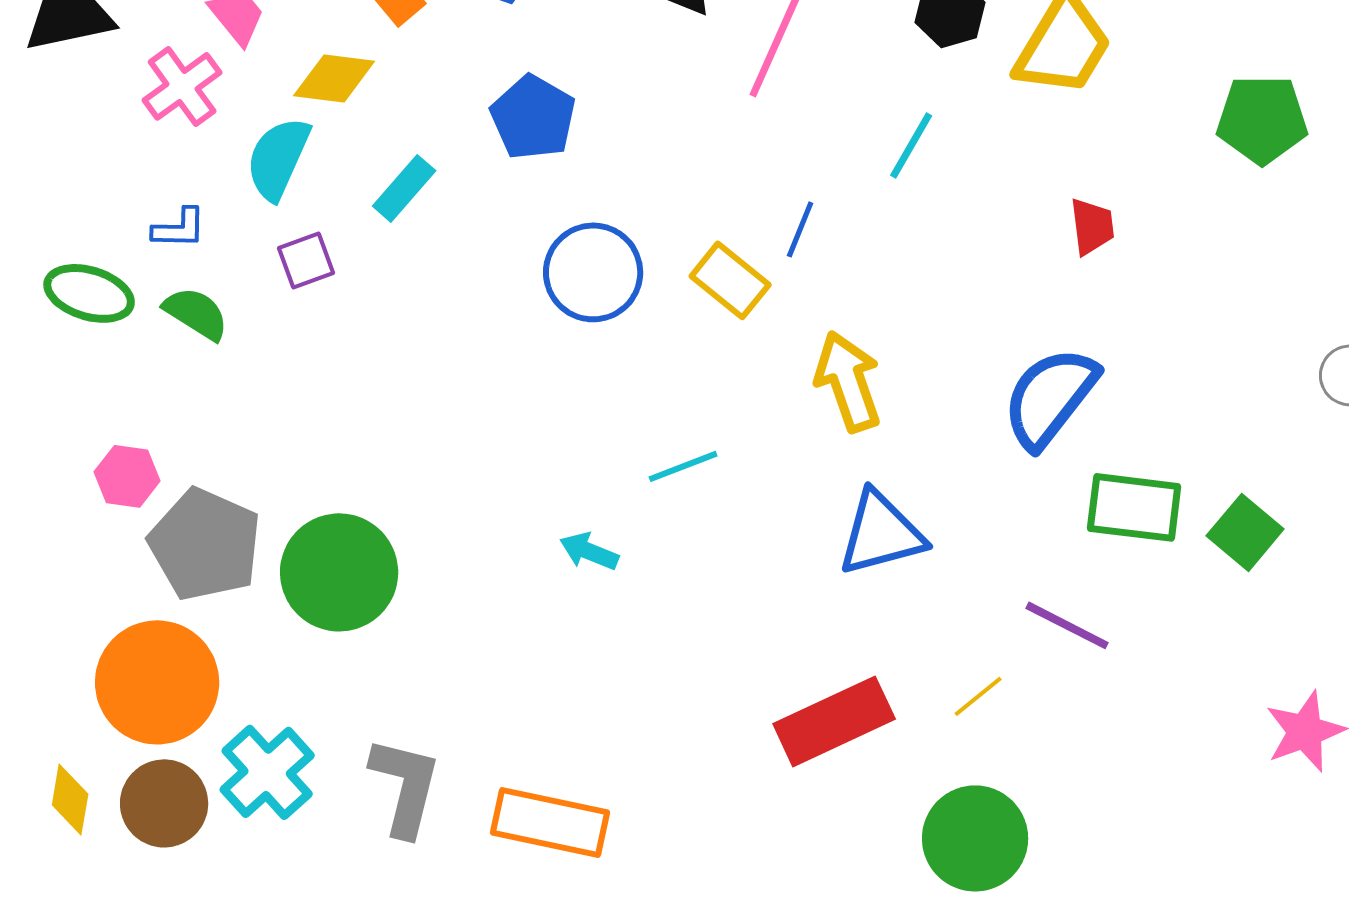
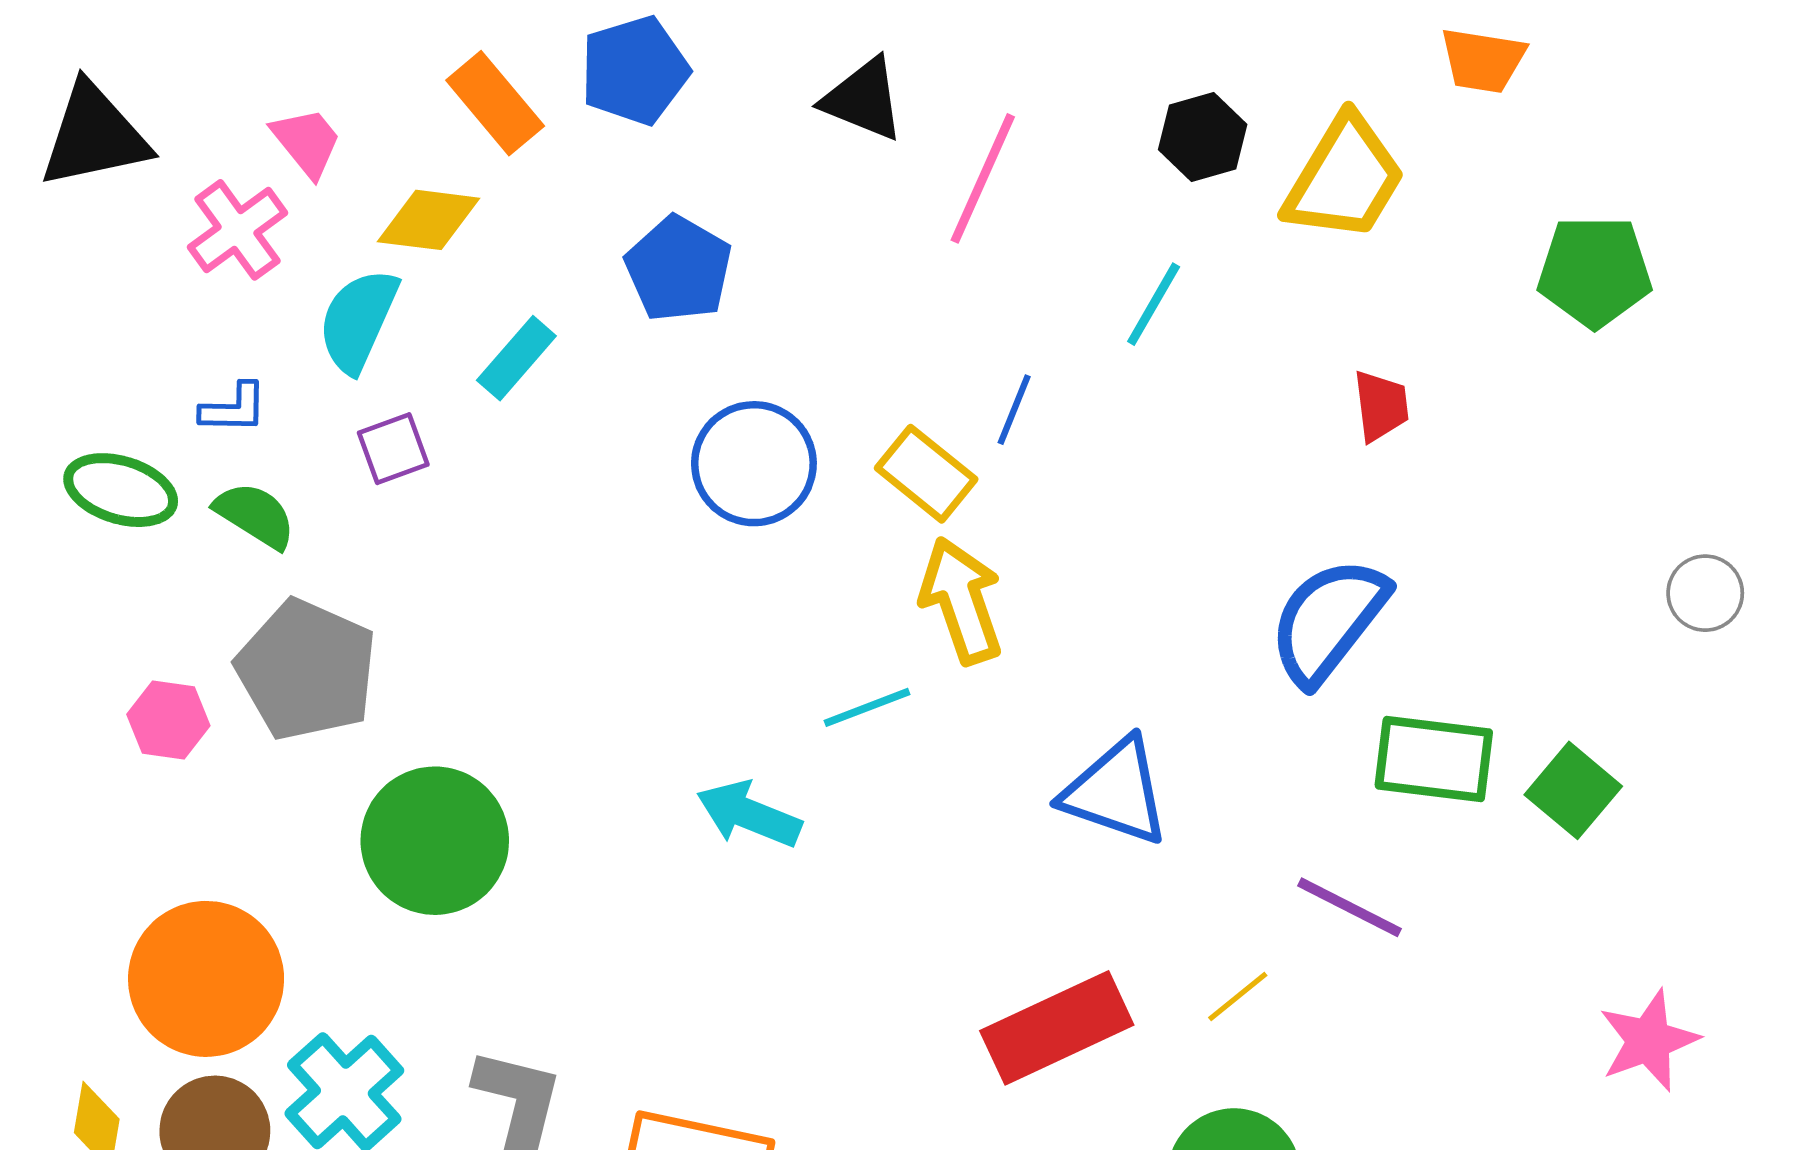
yellow arrow: (848, 381) -> (961, 601), moved
blue triangle: (881, 533) -> (1116, 792), turned 34
gray pentagon: (205, 544) -> (307, 670), moved
cyan arrow: (589, 551) -> (749, 814), size x1.4

